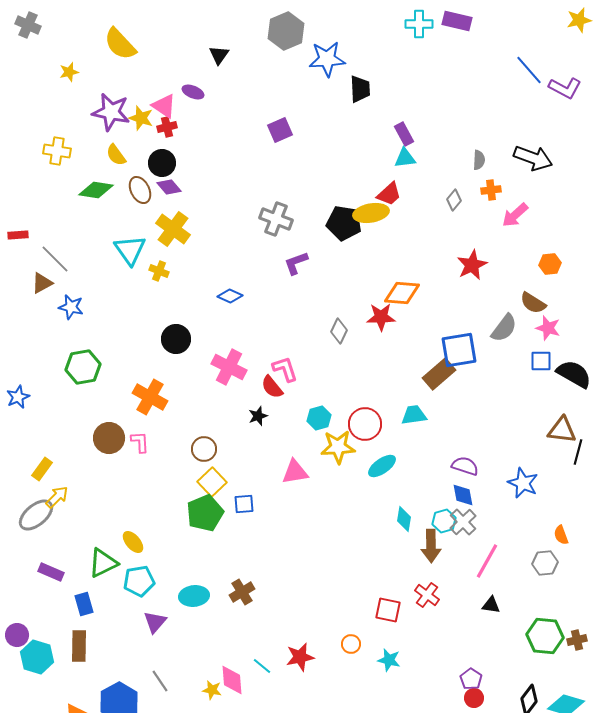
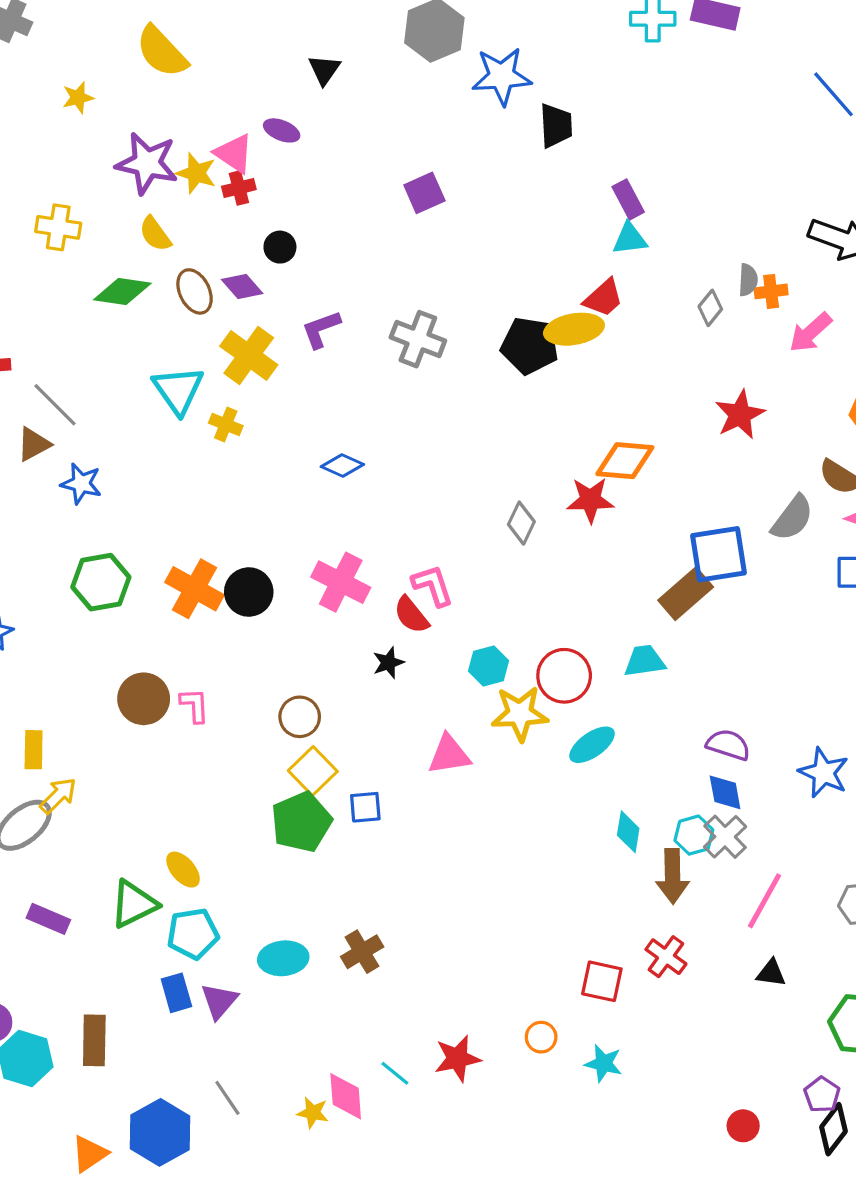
gray semicircle: (479, 160) -> (748, 280), moved
black circle: (162, 163) -> (280, 247), moved, size x0.7
purple L-shape: (296, 263) -> (321, 329), moved
black circle: (176, 339) -> (249, 592), moved
orange cross: (150, 397) -> (195, 589), moved
yellow rectangle: (42, 469) -> (34, 750), turned -35
blue rectangle: (84, 604) -> (176, 993), moved
purple pentagon: (471, 679) -> (822, 1095), moved

